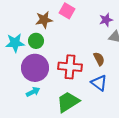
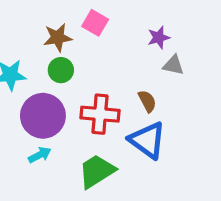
green circle: (36, 41) -> (61, 70), moved
blue triangle: (99, 83) -> (147, 140), size x1.4

